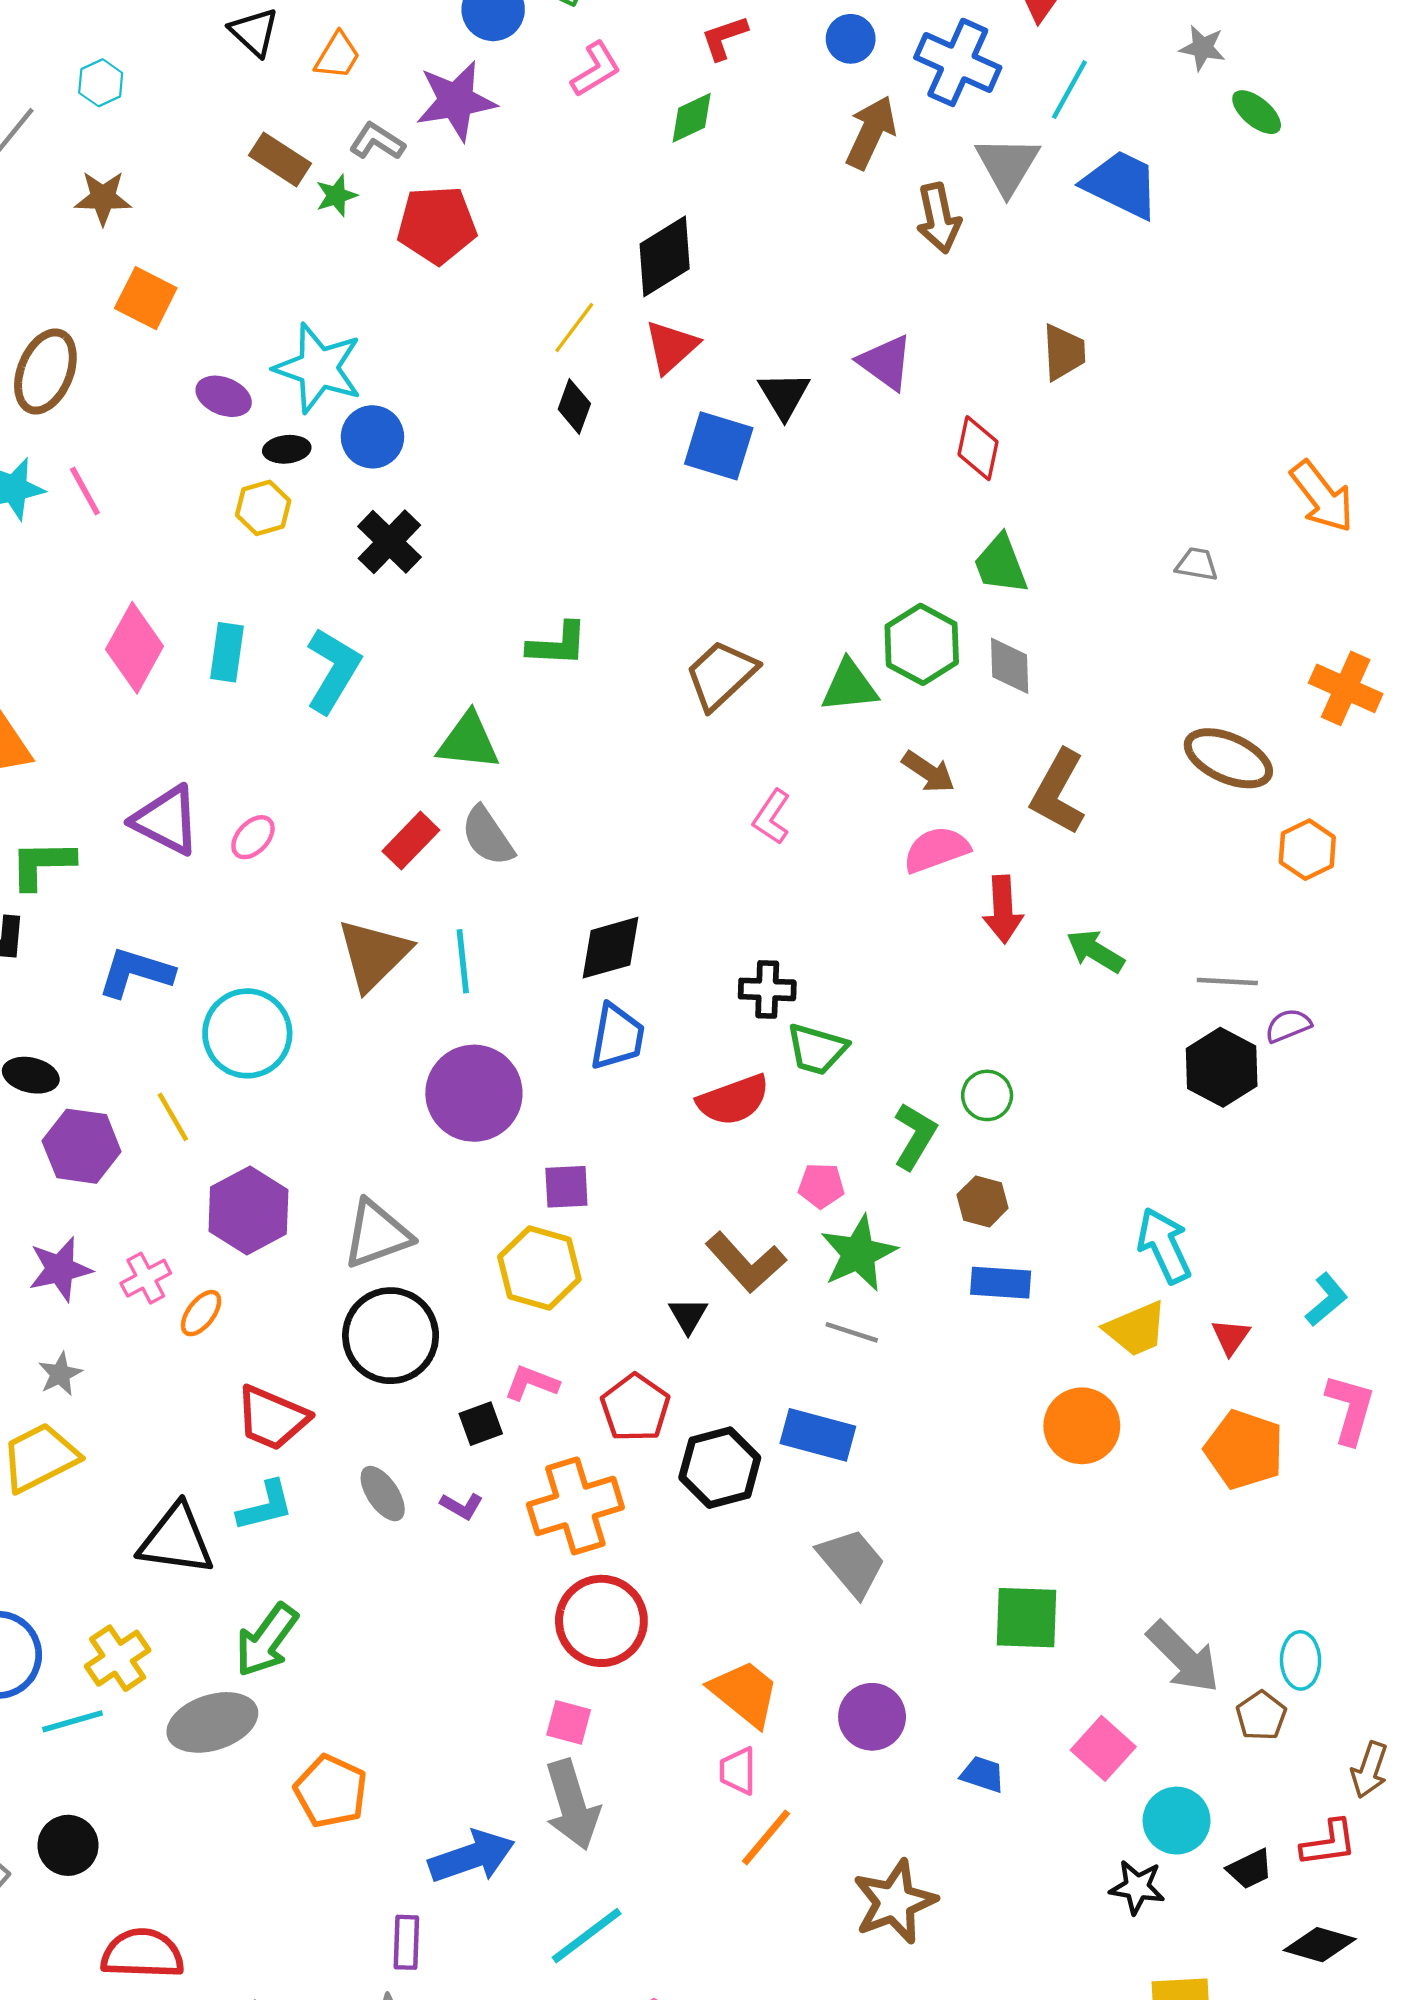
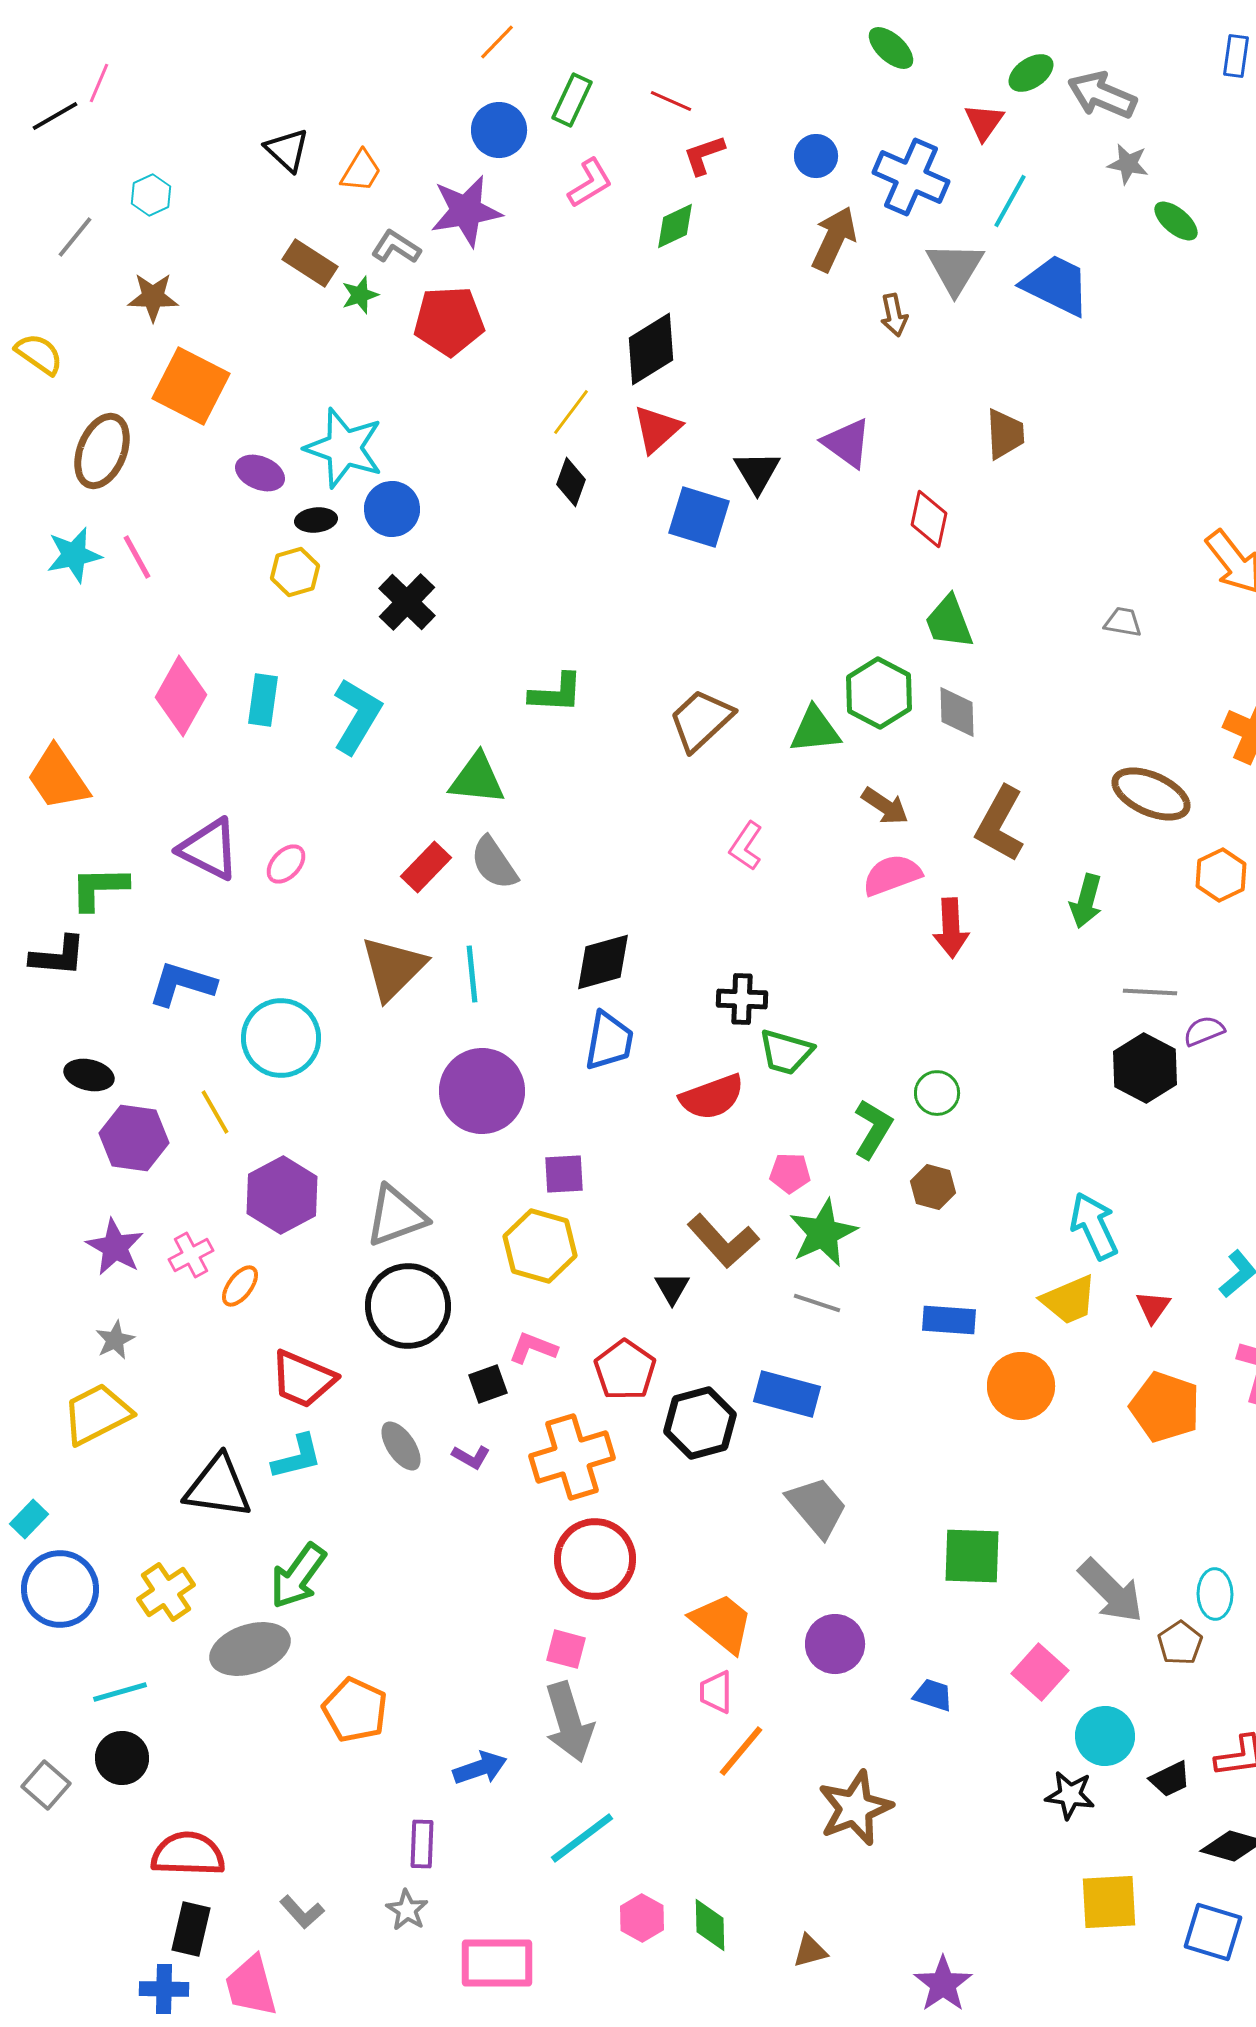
brown arrow: (939, 218) -> (894, 315), size x0.7
orange square: (146, 298) -> (191, 386), size x1.4
green arrow: (1095, 951) -> (1086, 901), moved, turned -106
purple star: (60, 1269) -> (115, 1247), turned -30
blue rectangle: (1001, 1283) -> (949, 1320), moved
cyan line: (73, 1721) -> (120, 1692), moved
blue arrow: (472, 1857) -> (480, 1768), size x0.7

